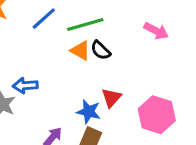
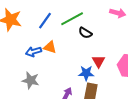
orange triangle: (80, 51) -> (50, 47), moved
blue arrow: (25, 86) -> (33, 52), moved

